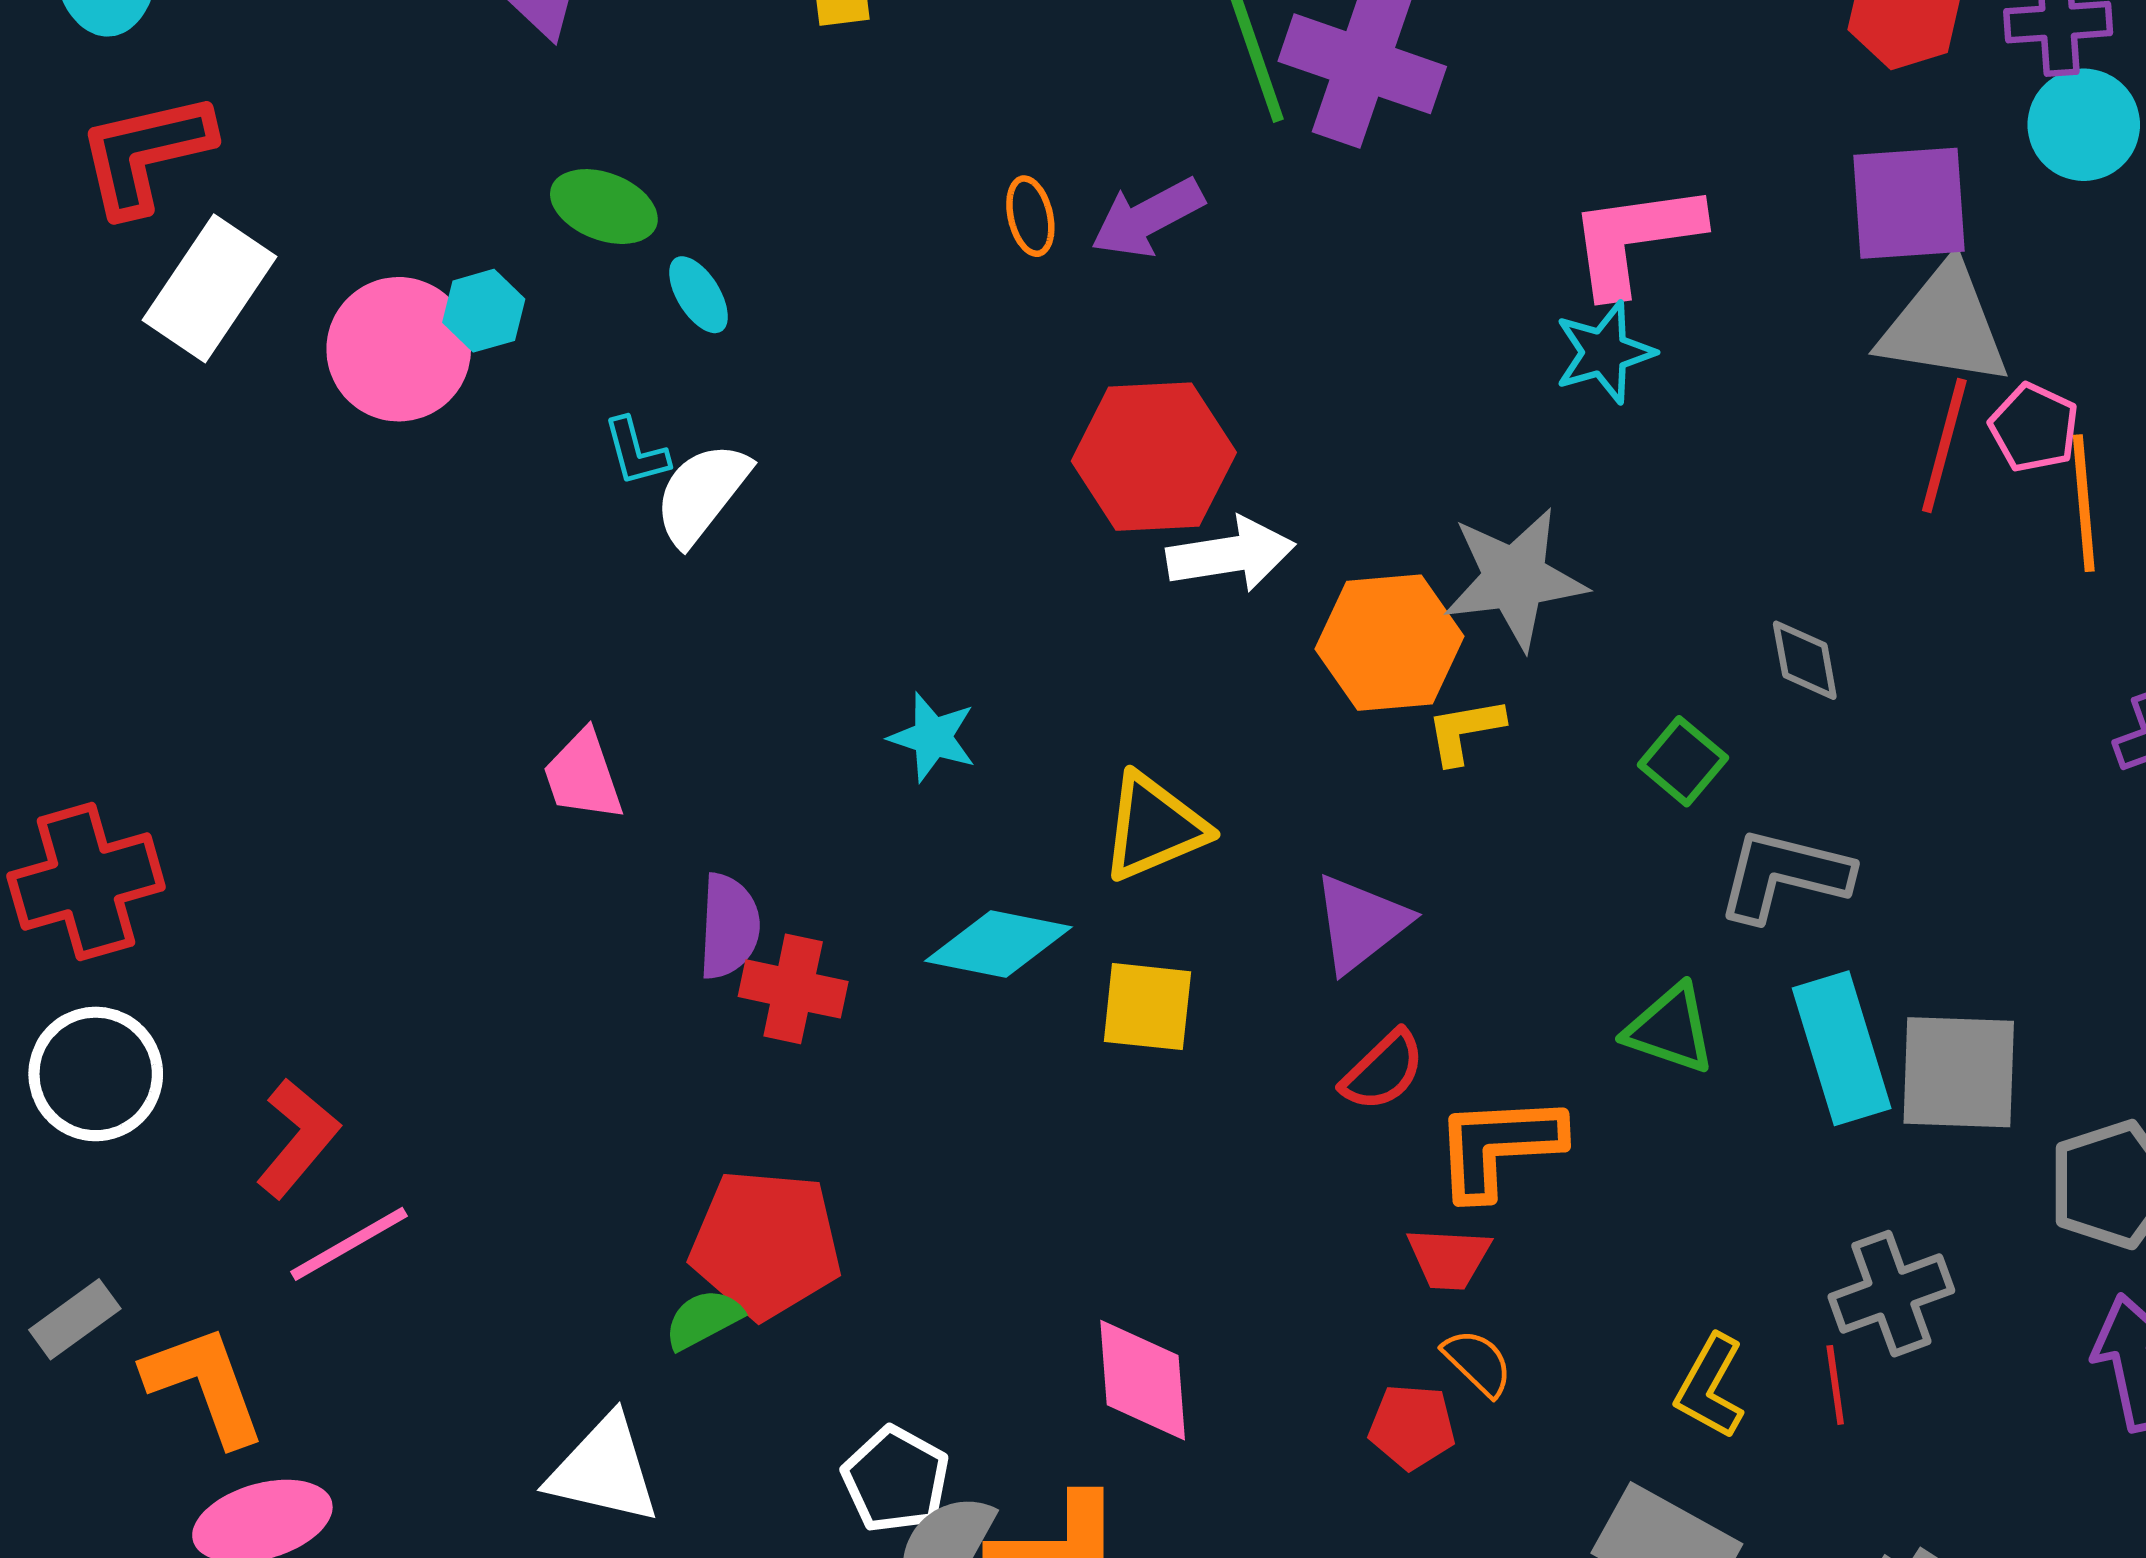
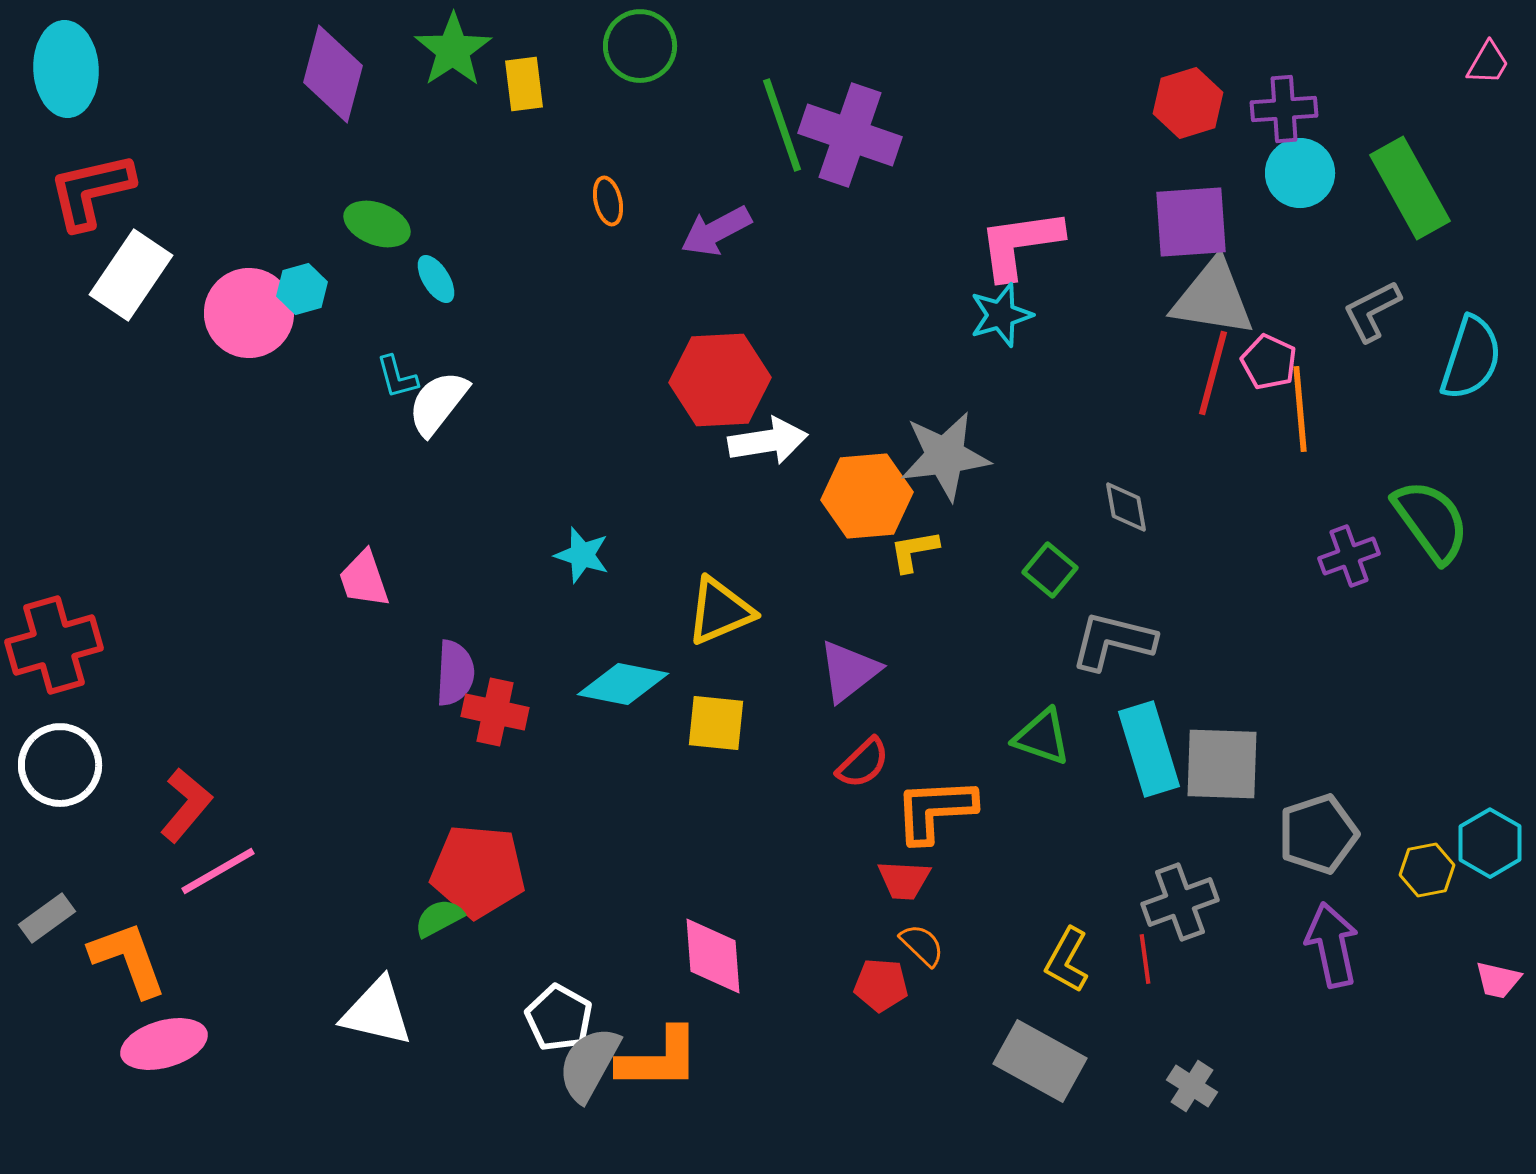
orange ellipse: (1030, 216) -> (608, 201), moved

